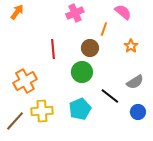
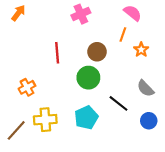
orange line: (104, 29) -> (123, 34), moved
orange cross: (25, 81) -> (27, 87), size x0.7
gray semicircle: (135, 82) -> (146, 88), turned 78

